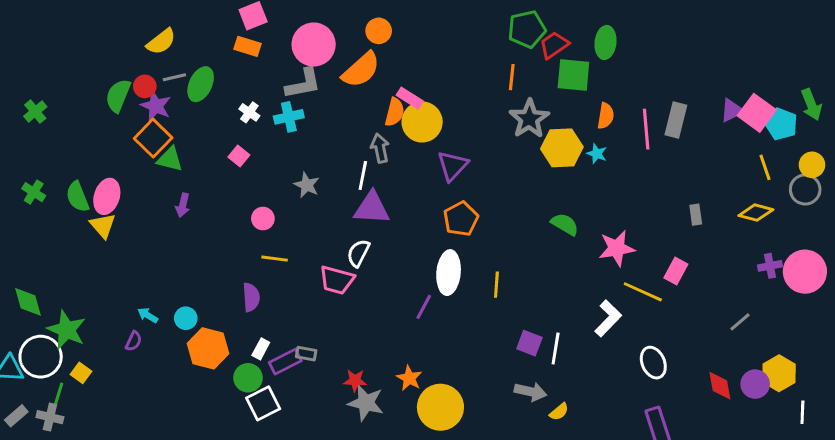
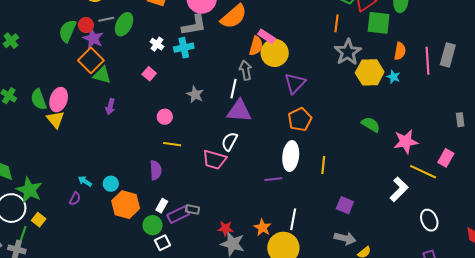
purple line: (424, 307) -> (273, 179), turned 54
white line: (556, 349) -> (293, 219), moved
white square: (263, 403) -> (163, 243), size x0.7

